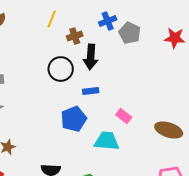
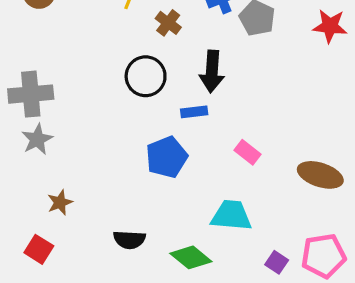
brown cross: (75, 36) -> (168, 23), turned -35
black arrow: (91, 57) -> (212, 71), moved
cyan trapezoid: (107, 141) -> (231, 215), moved

